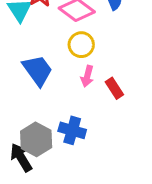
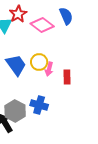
yellow circle: (81, 45) -> (39, 62), moved
red rectangle: (114, 88) -> (67, 77), turned 32

